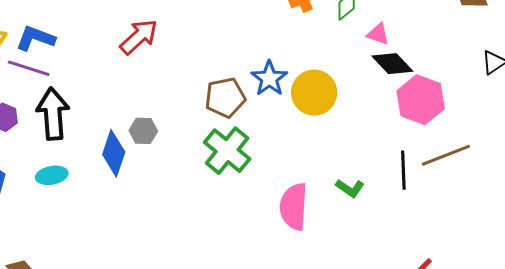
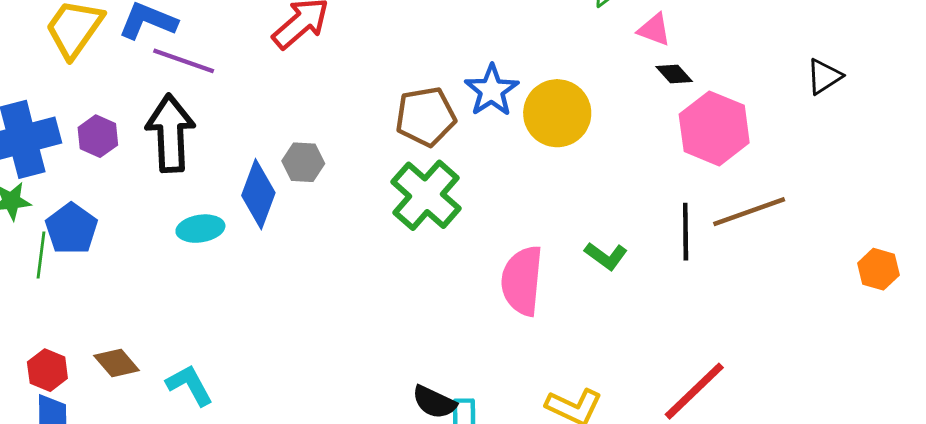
black diamond: (392, 64) -> (674, 74), size x0.6
purple line: (29, 68) -> (184, 61), moved
cyan ellipse: (52, 175) -> (200, 229), moved

